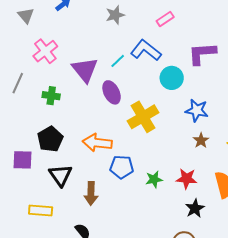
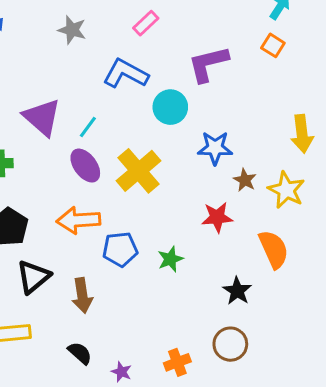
gray star: (115, 15) -> (72, 30), turned -30
cyan line: (118, 61) -> (88, 127), moved
purple ellipse: (112, 92) -> (85, 166), moved
brown star: (201, 140) -> (245, 180), moved
black triangle: (60, 175) -> (33, 277), turned 35
red star: (187, 179) -> (217, 217), moved

